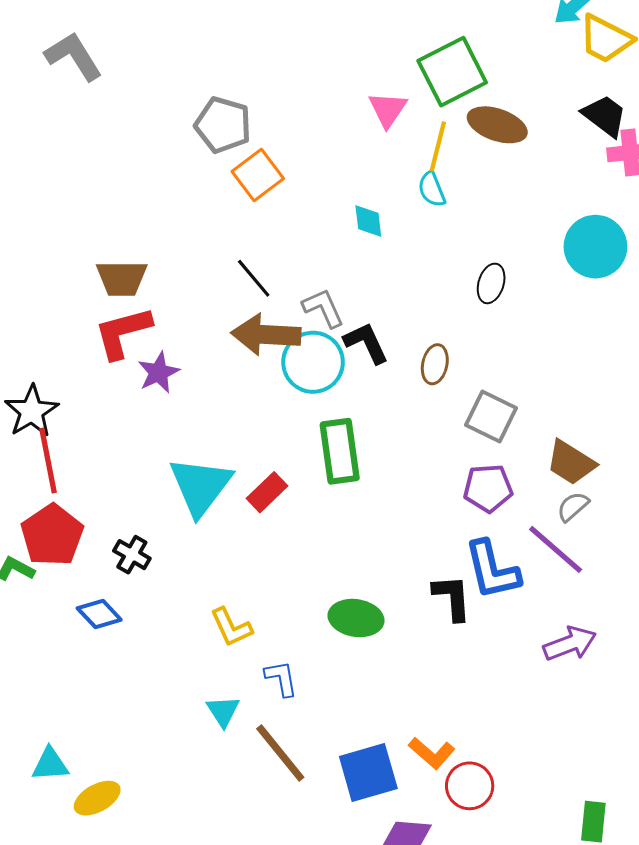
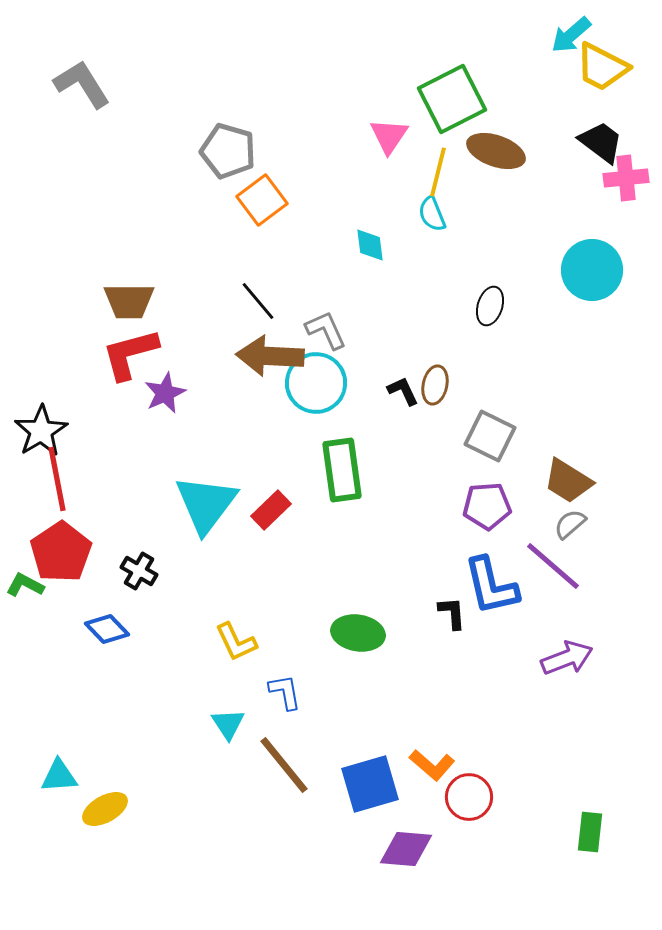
black L-shape: (366, 343) -> (403, 391), moved, size x0.7
black L-shape: (452, 598) -> (452, 613), size x0.7

